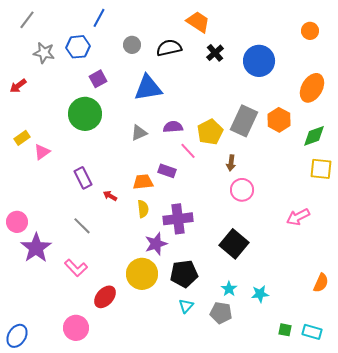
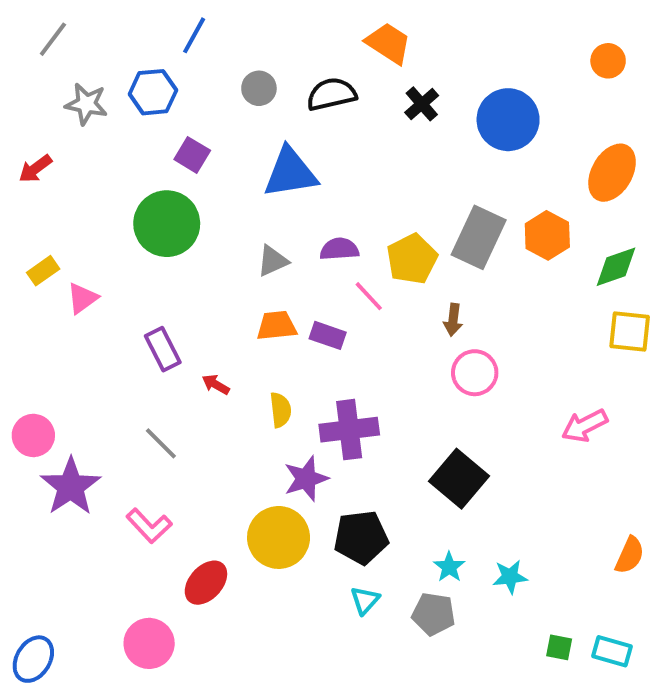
purple square: (98, 79) -> (192, 155), turned -30
orange trapezoid: (143, 182) -> (277, 326), moved

